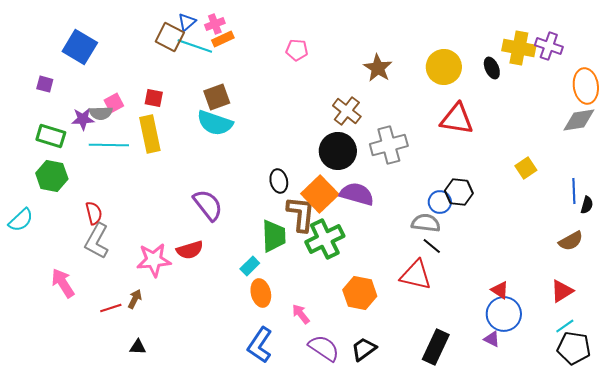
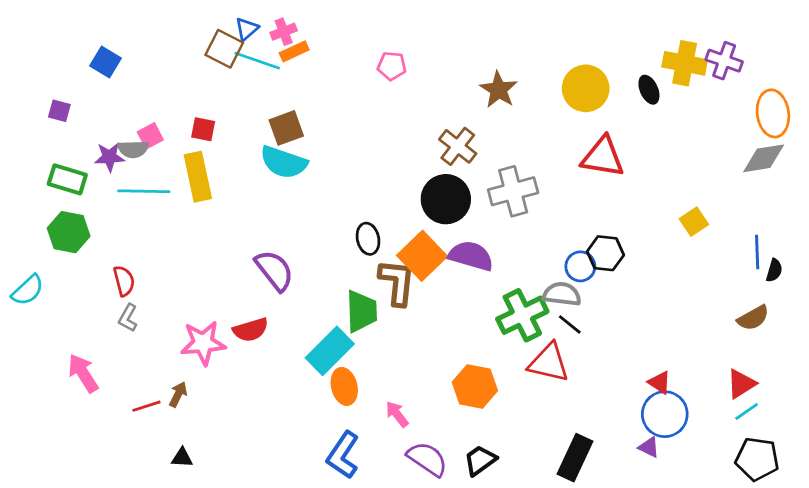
blue square: (80, 47) -> (106, 62), size x0.7
green cross: (325, 239) -> (522, 315), moved
gray L-shape: (97, 241) -> (128, 318), size x0.6
cyan rectangle: (250, 266) -> (330, 351), size x1.8
cyan line: (565, 326) -> (747, 412), moved

